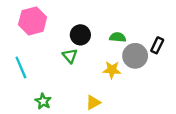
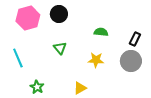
black circle: (80, 35) -> (59, 14), moved
gray circle: (135, 56) -> (131, 61), moved

